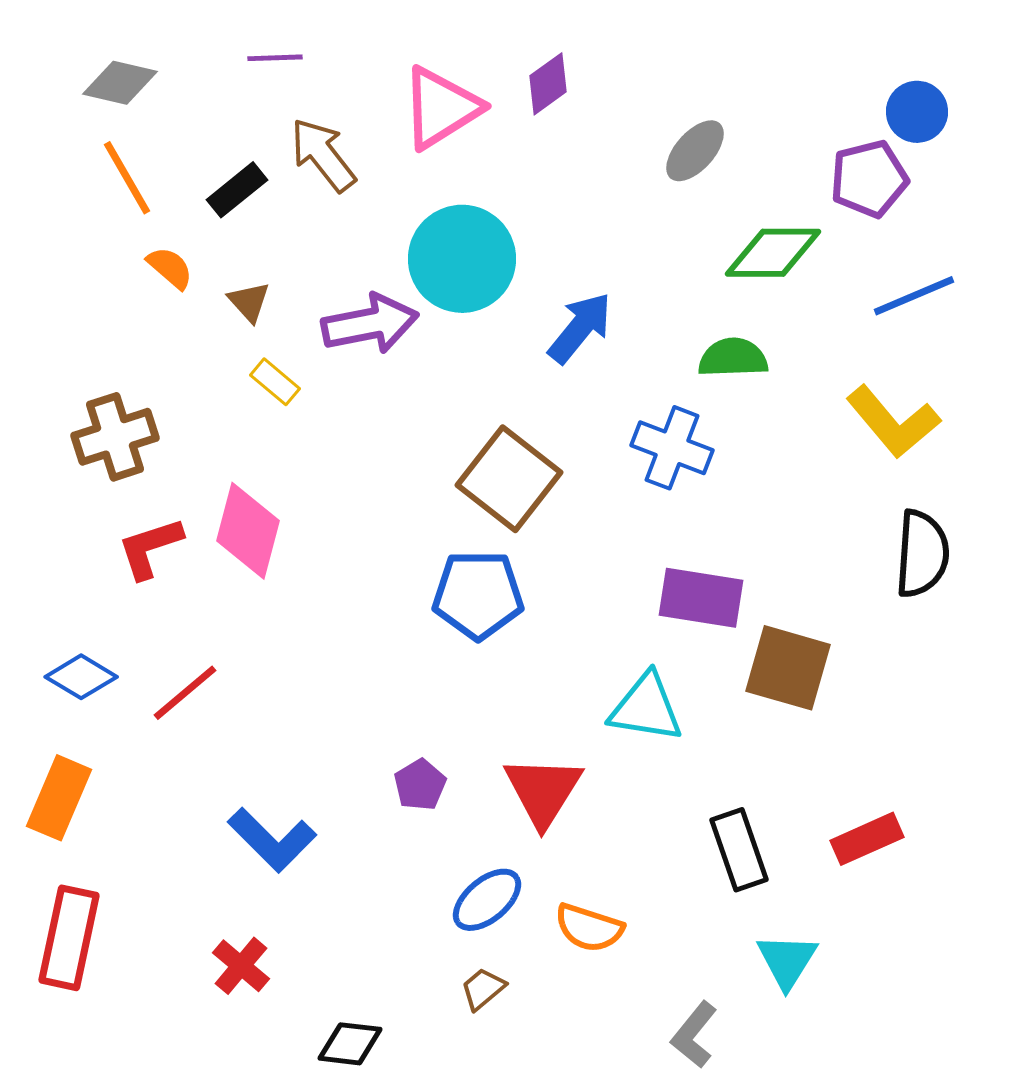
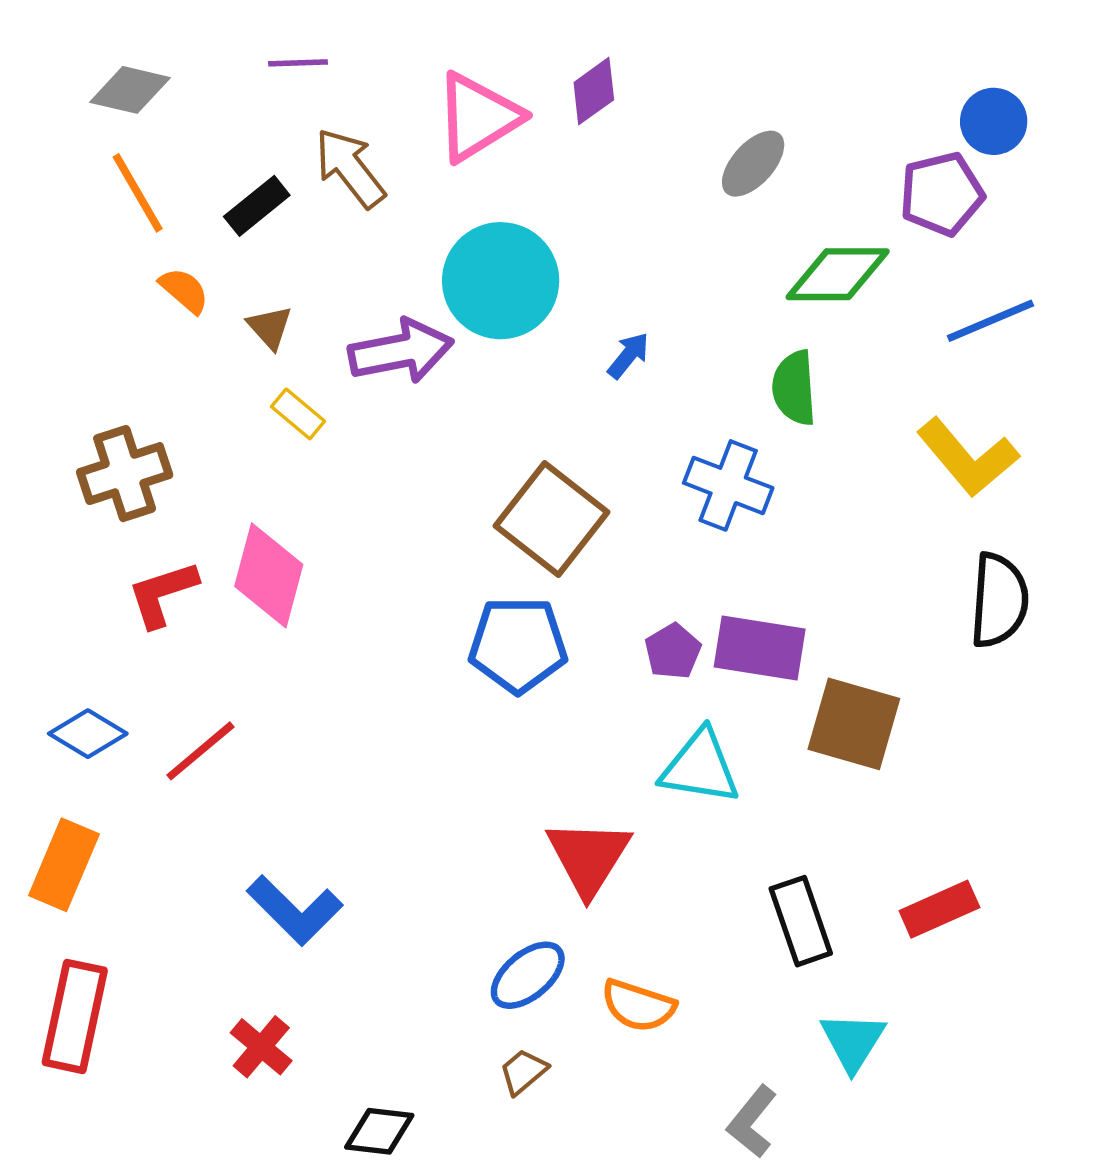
blue arrow: (580, 328) -> (628, 355), size x0.6
green semicircle: (733, 358) -> (794, 388), turned -92
purple pentagon: (420, 785) -> (673, 651), moved

